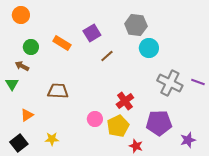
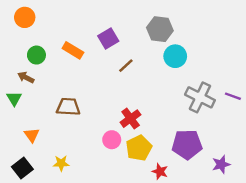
red cross: (125, 101) -> (131, 119), moved
orange triangle: (27, 115) -> (32, 135), turned -32

